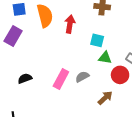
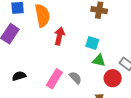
red arrow: (70, 24) -> (59, 36), moved
gray semicircle: (82, 77) -> (75, 78), turned 72

